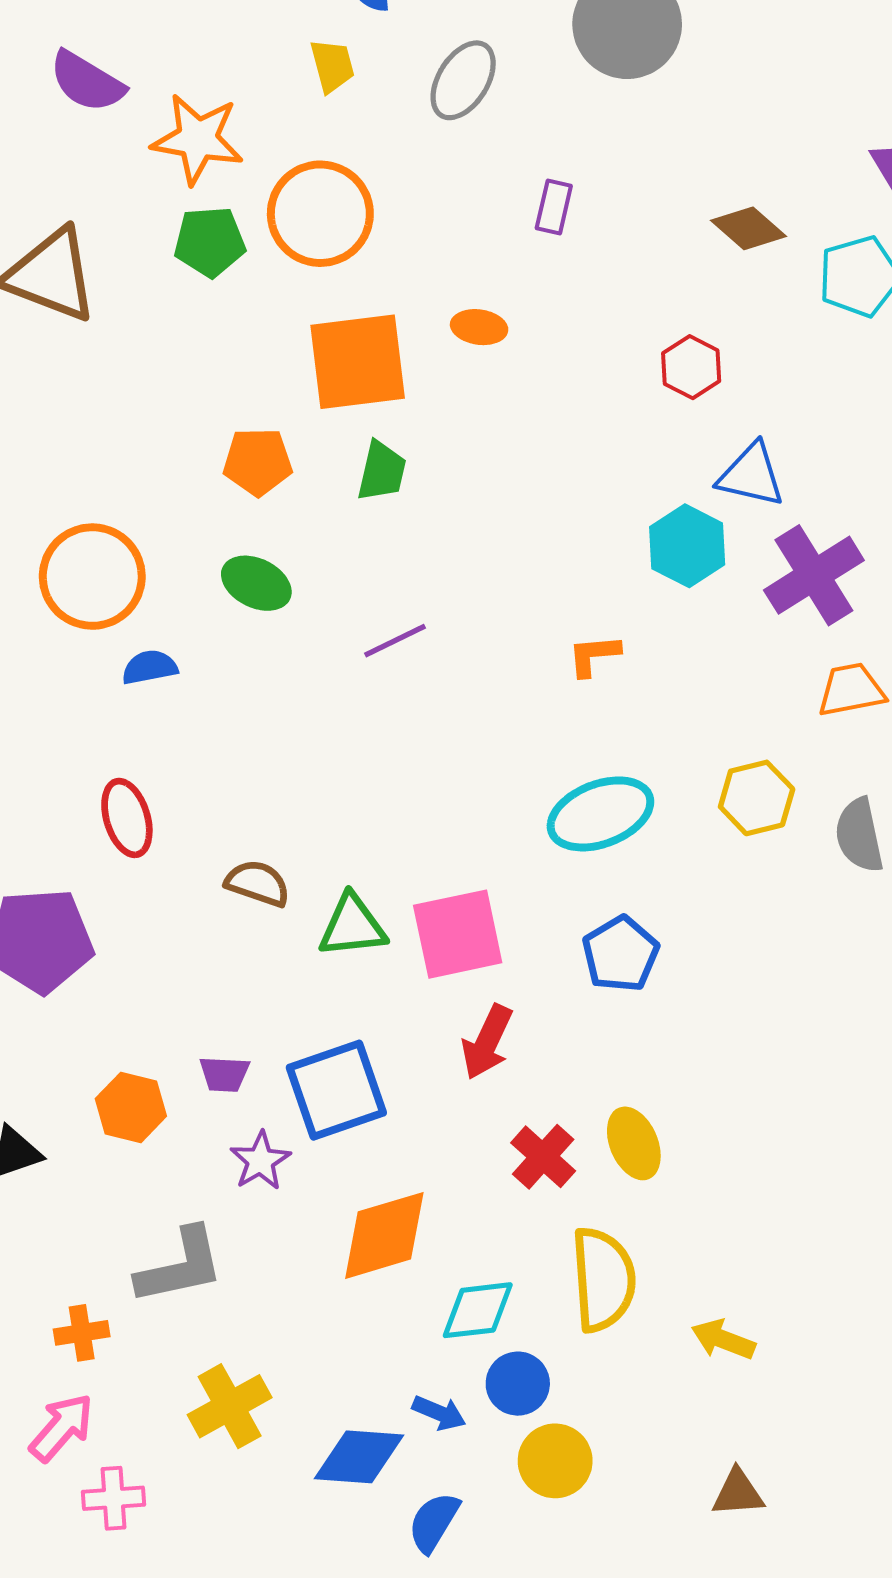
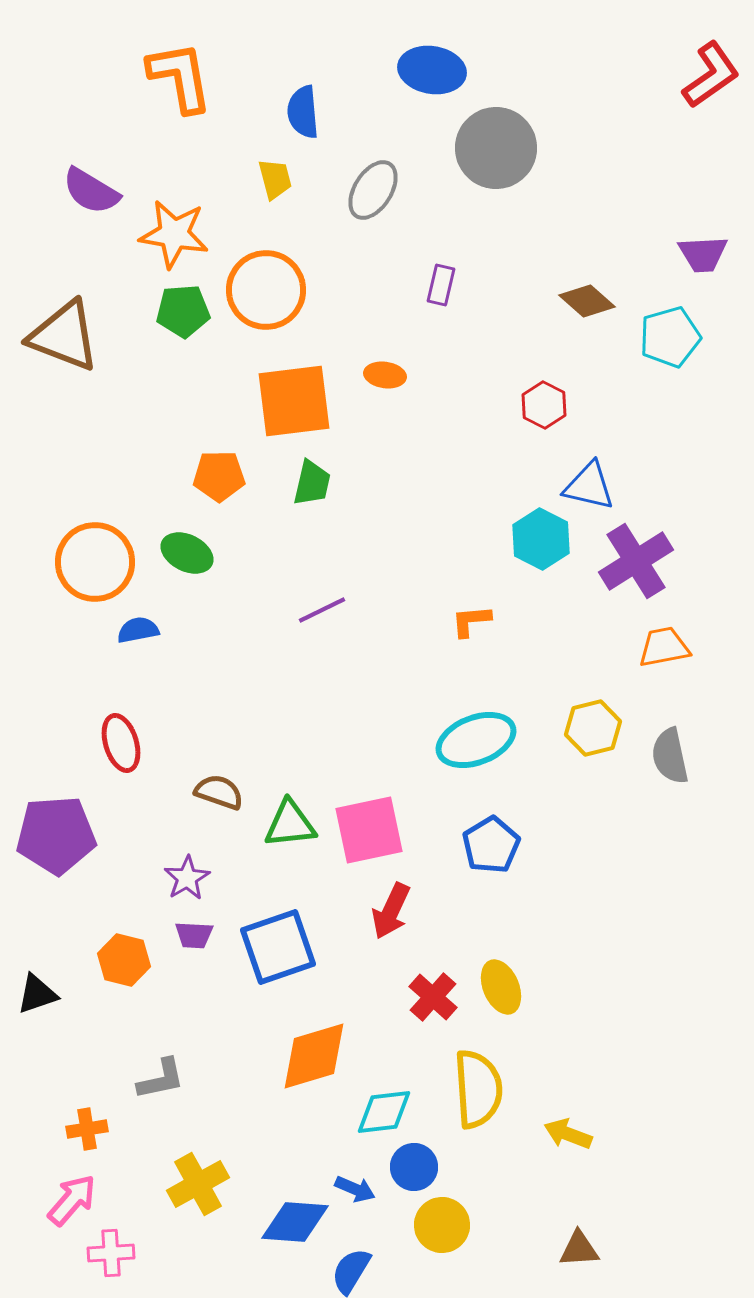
green ellipse: (256, 583) -> (187, 553), moved
purple star: (260, 1161) -> (187, 878), moved
gray L-shape: (180, 1266) -> (161, 1079), size x0.7

